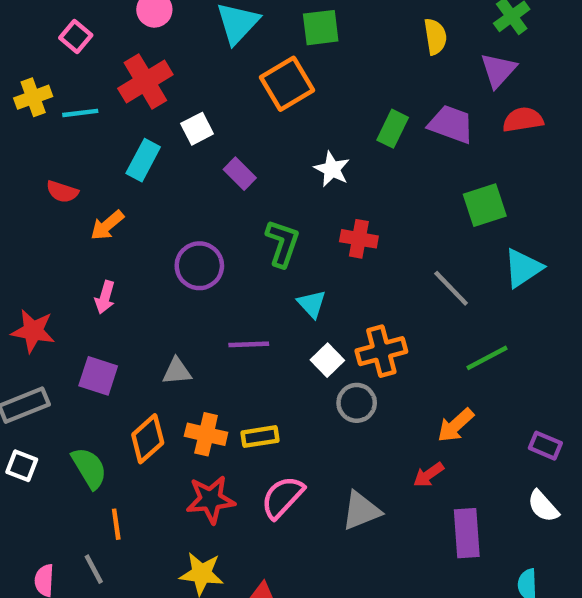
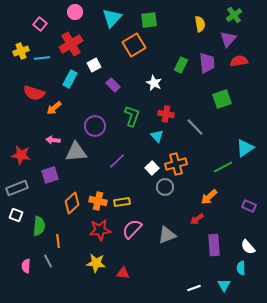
purple trapezoid: (451, 124) -> (207, 63), turned 65
red semicircle: (62, 192) -> (34, 93), size x1.5
cyan triangle: (523, 268) -> (245, 148), moved
gray line: (451, 288) -> (195, 127), moved
pink arrow: (105, 297) -> (53, 140), turned 80
cyan triangle: (312, 304) -> (157, 136), moved
purple line: (249, 344) -> (117, 161), turned -42
gray triangle: (177, 371) -> (76, 152), moved, size x1.6
purple square: (98, 376) -> (50, 175), turned -36
green semicircle: (89, 468) -> (39, 226), moved, turned 36
white semicircle: (543, 506) -> (248, 247), moved

